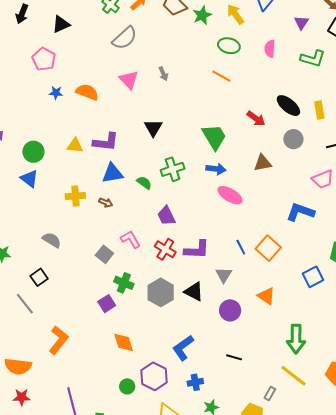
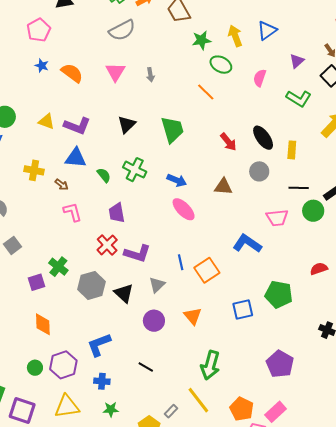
green star: (202, 15) -> (202, 40), moved
green trapezoid: (214, 137) -> (172, 130), moved
green cross: (173, 169) -> (135, 170), turned 30
pink L-shape: (130, 239) -> (73, 212), moved
gray square: (104, 254) -> (12, 245), moved

